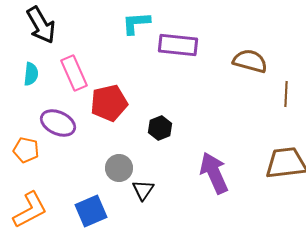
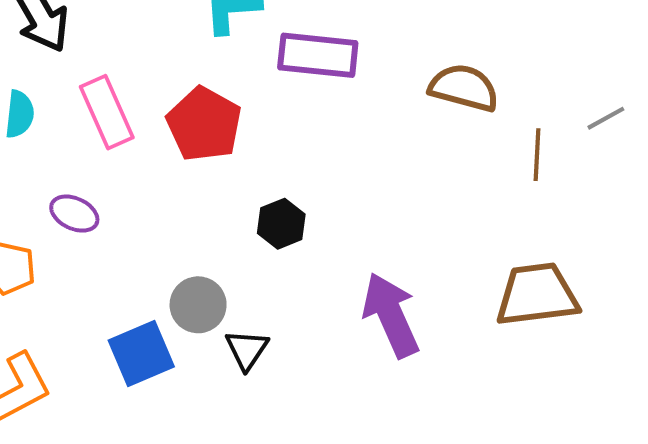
red pentagon: (109, 103) -> (204, 124), moved, turned -30
purple ellipse: (58, 123) -> (74, 214), size x0.7
blue square: (91, 211) -> (141, 354), moved

